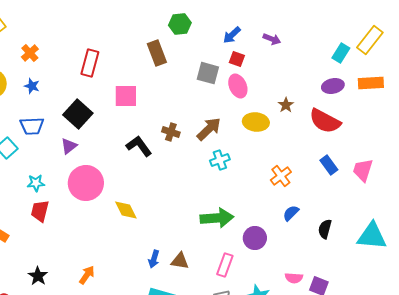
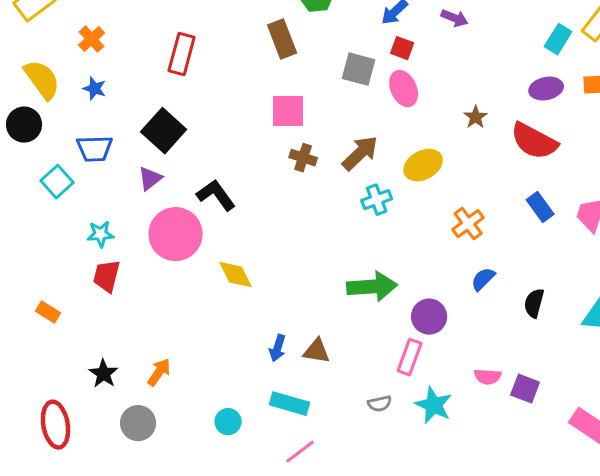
pink square: (126, 96) -> (288, 111), moved
yellow ellipse: (256, 122) -> (423, 165), moved, turned -35
black L-shape: (139, 146) -> (216, 195), moved
pink rectangle: (225, 265) -> (410, 357), moved
orange arrow: (87, 275) -> (159, 372), moved

